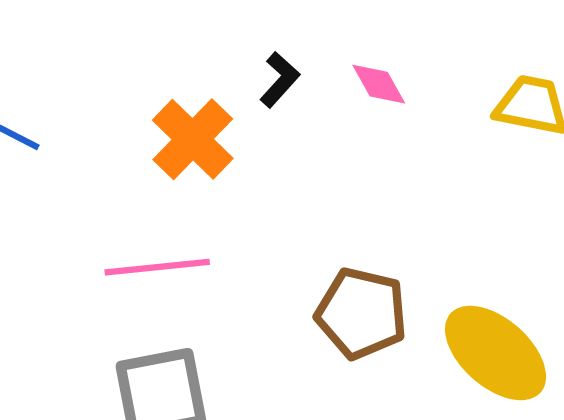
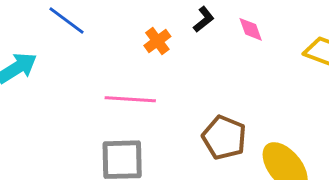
orange cross: (193, 139) -> (157, 41), size x0.7

